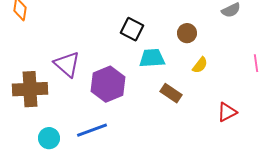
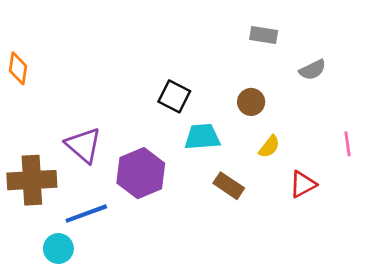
red triangle: (227, 112) -> (303, 184), moved
blue line: (92, 130) -> (86, 214), moved

